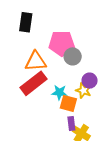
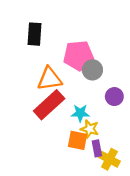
yellow star: (83, 91) -> (90, 129), moved
orange square: (68, 103) -> (77, 140), moved

